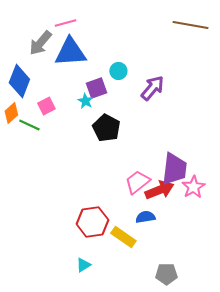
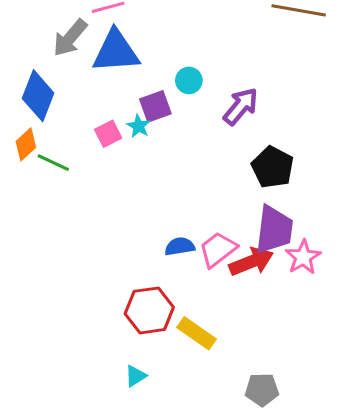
pink square: (46, 106) -> (108, 134), moved
black pentagon: (106, 128) -> (273, 167), moved
blue semicircle: (145, 217) -> (180, 246), moved

